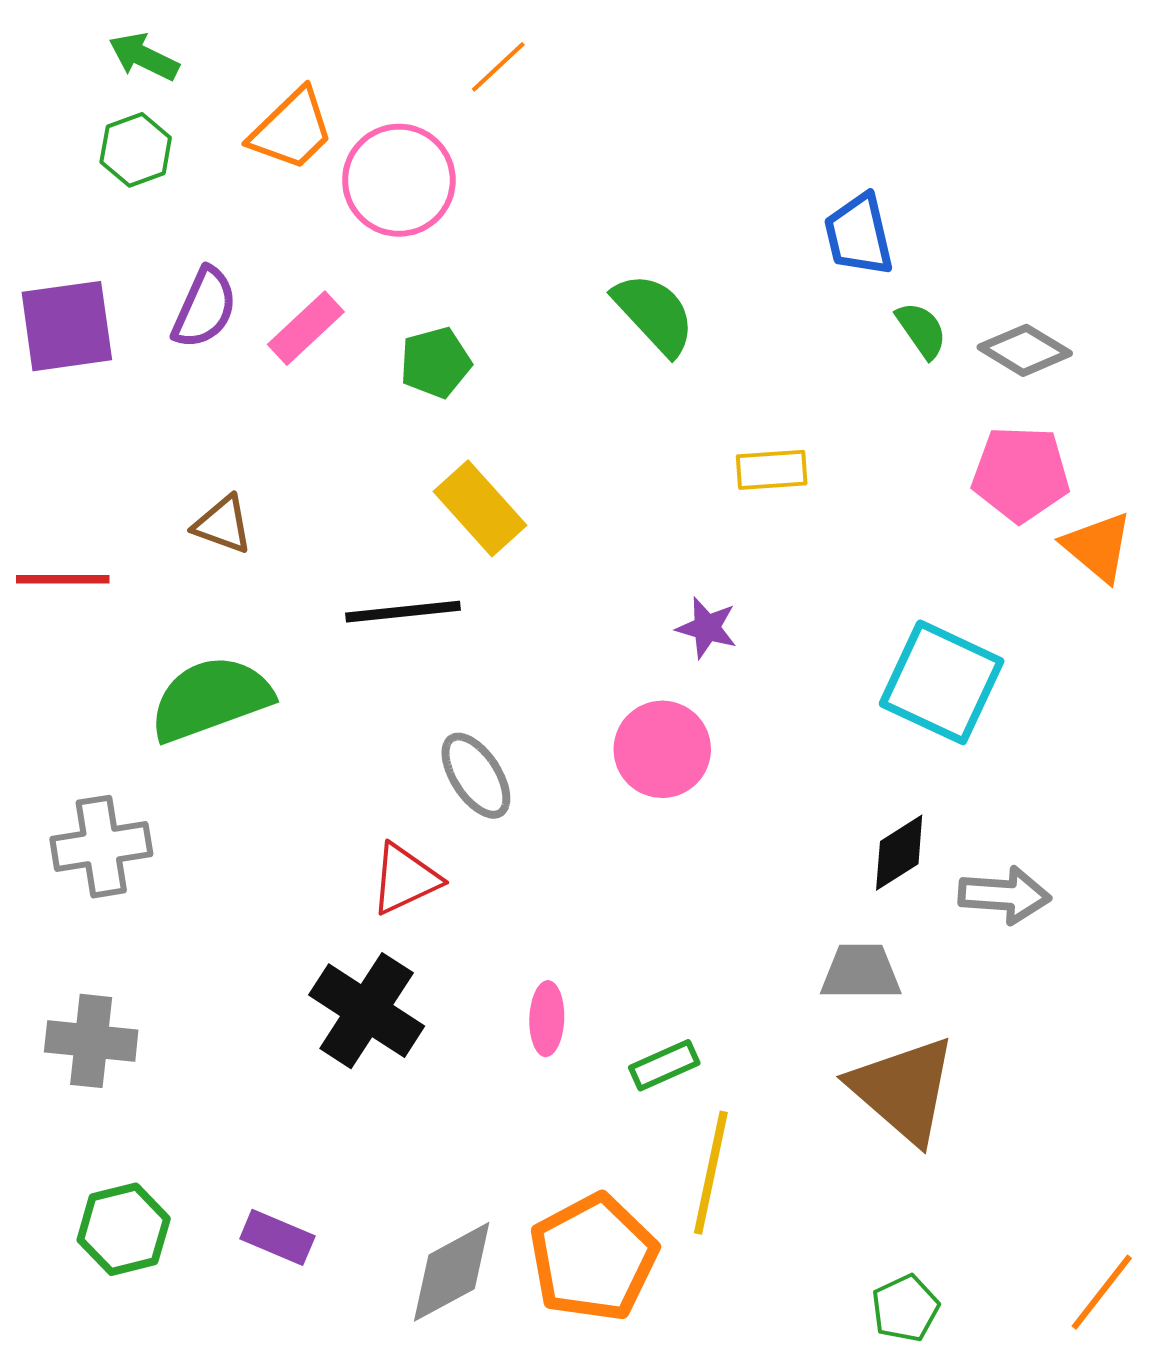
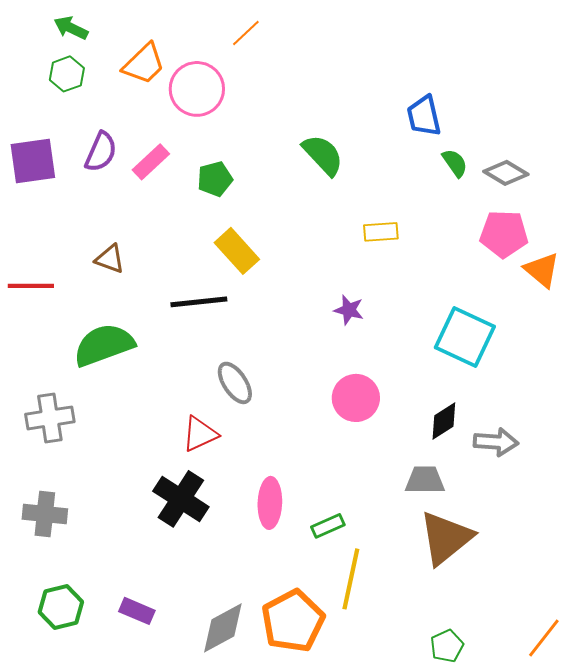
pink circle: (662, 749) -> (356, 398), moved
pink ellipse: (547, 1019) -> (270, 503), size x1.4
brown triangle: (903, 1090) -> (446, 538), turned 40

